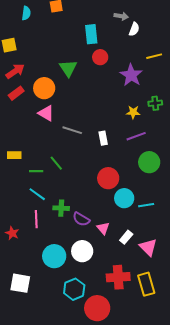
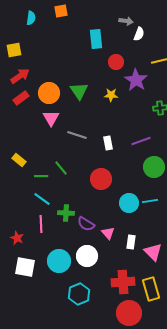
red circle: (100, 57) -> (116, 62), moved
green triangle: (68, 68) -> (79, 91), moved
yellow star: (133, 112) -> (111, 95), moved
pink triangle: (46, 113) -> (51, 118), turned 30
yellow rectangle: (14, 155) -> (19, 160), turned 40
red circle: (108, 178) -> (101, 179), moved
cyan line: (146, 205) -> (150, 201), moved
white rectangle: (126, 237) -> (131, 242), turned -32
white square: (20, 283) -> (25, 267), moved
red circle: (97, 308) -> (129, 313), moved

